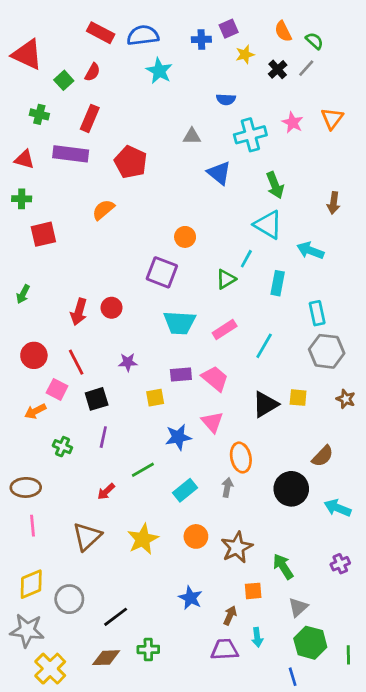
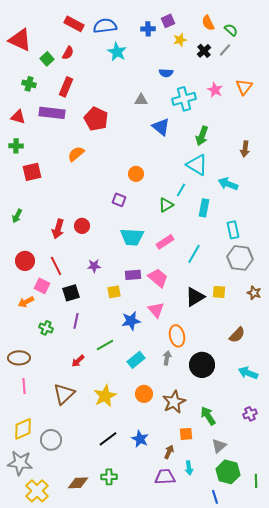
green arrow: (275, 185) -> (202, 136), turned 42
purple square: (162, 272) -> (119, 200), size x0.6
black circle: (291, 489) -> (202, 365), moved
black line: (116, 617) -> (108, 439), moved

